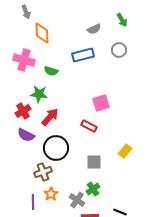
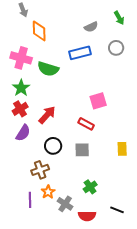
green semicircle: (51, 71) -> (48, 69), size x1.5
green star: (39, 94) -> (21, 88), moved, turned 30
purple semicircle: (26, 135) -> (23, 133), turned -84
black circle: (56, 148) -> (53, 146), size x0.7
yellow rectangle: (125, 151) -> (122, 149), turned -40
gray square: (94, 162) -> (82, 150), moved
gray cross: (77, 200) -> (65, 204), moved

